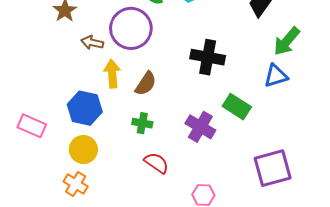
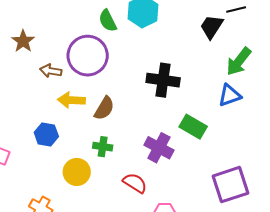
yellow arrow: (112, 74) -> (71, 100), turned -80
blue hexagon: (85, 108) -> (46, 134), size x0.7
yellow circle: (83, 149) -> (77, 172), moved
red semicircle: (156, 163) -> (135, 183), moved

